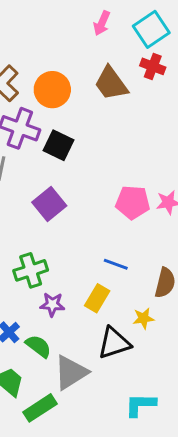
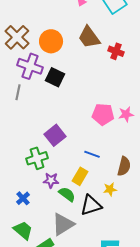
red cross: (153, 66) -> (116, 51), moved
purple square: (49, 204) -> (55, 135), moved
green semicircle: (38, 346) -> (67, 194), moved

